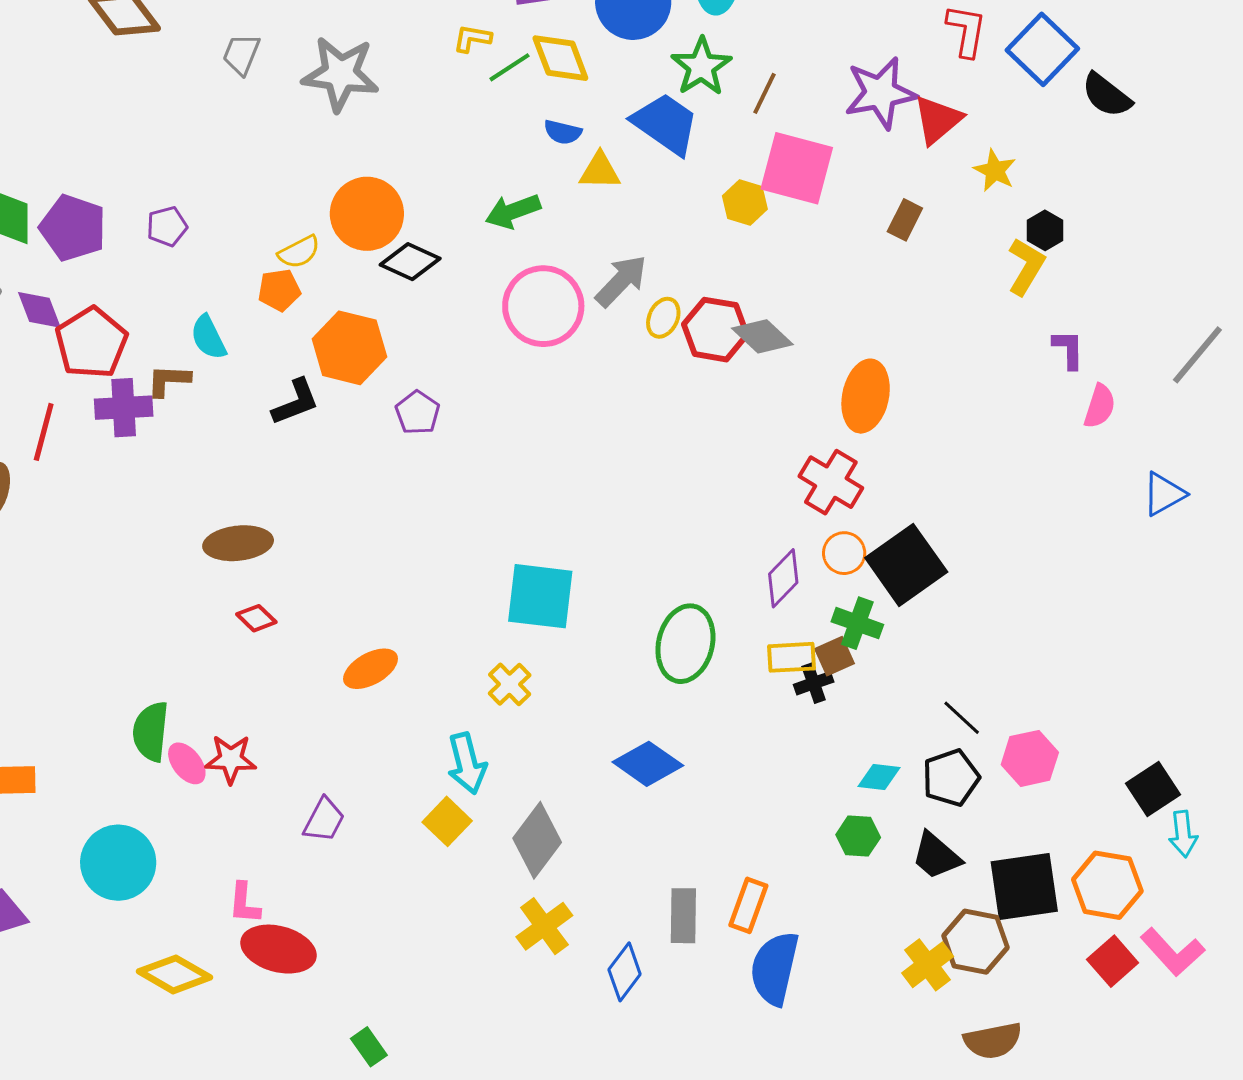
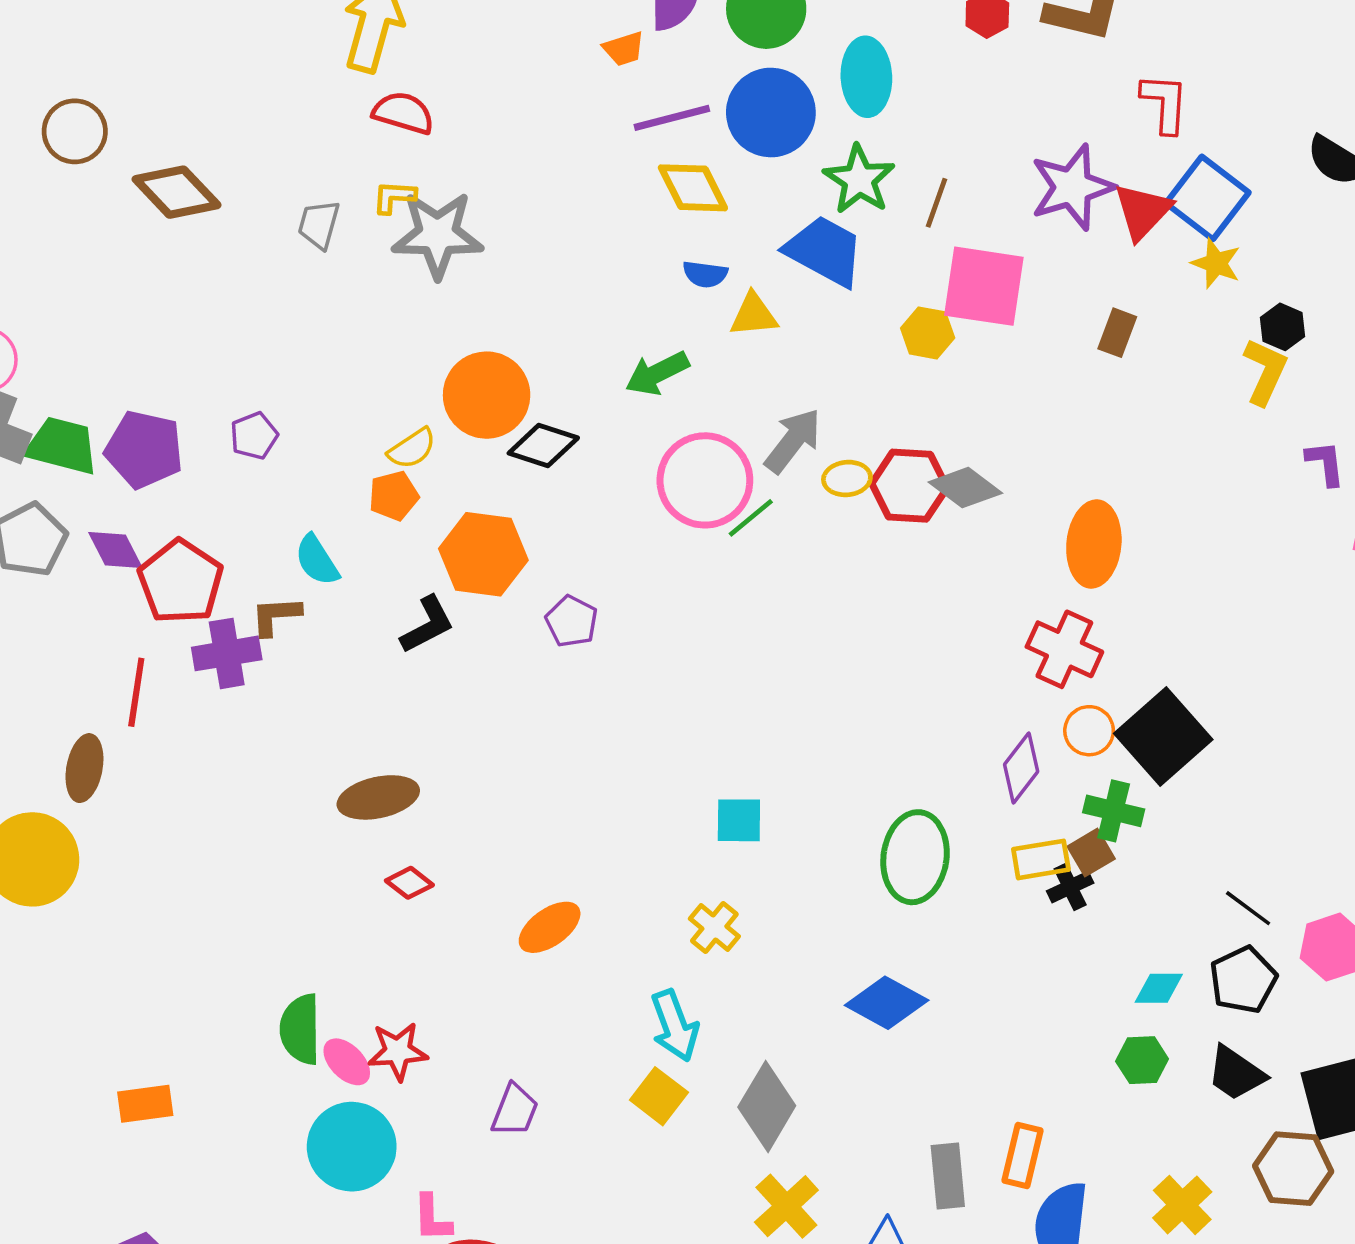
yellow L-shape: (472, 38) -> (394, 197), moved
blue square: (1042, 49) -> (1207, 198), moved
green line: (509, 67) -> (751, 518), moved
yellow ellipse: (663, 318) -> (847, 478), turned 66
cyan square: (540, 596) -> (739, 820), size x0.6
cyan circle: (118, 863) -> (352, 1147), moved
yellow cross: (928, 965) -> (1182, 1205), moved

